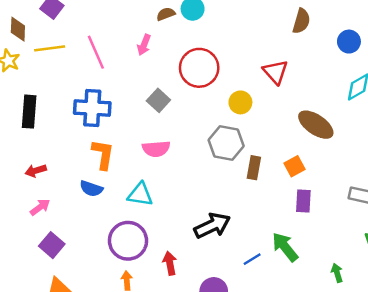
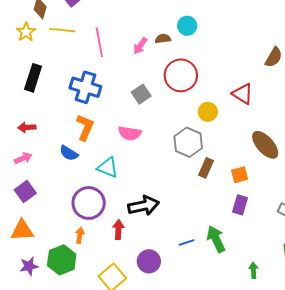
brown semicircle: (166, 14) -> (163, 39), moved
red triangle: (275, 72) -> (242, 94), turned -30
black arrow: (212, 226) -> (144, 206), moved

